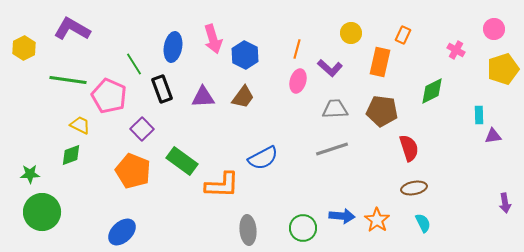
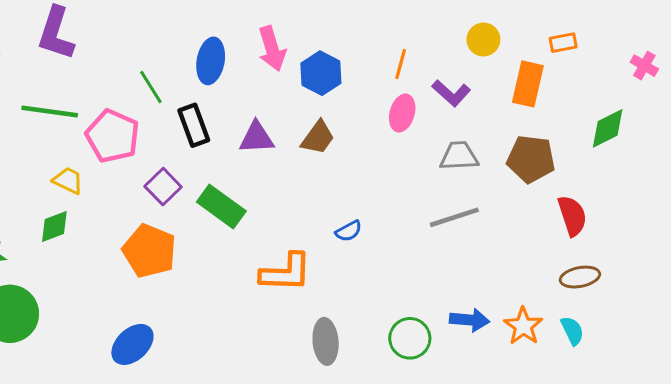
purple L-shape: (72, 29) -> (56, 33), turned -102
orange rectangle: (403, 35) -> (563, 43), turned 54
blue semicircle: (263, 158) -> (349, 231), size x0.6
green rectangle: (182, 161) -> (221, 207), moved
cyan semicircle: (423, 223) -> (572, 331), moved

